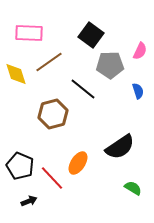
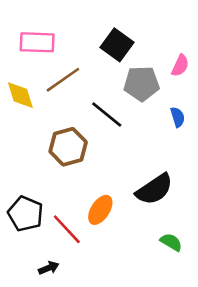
black arrow: (29, 201) -> (49, 268), moved

